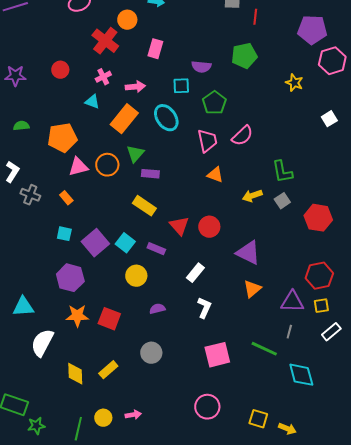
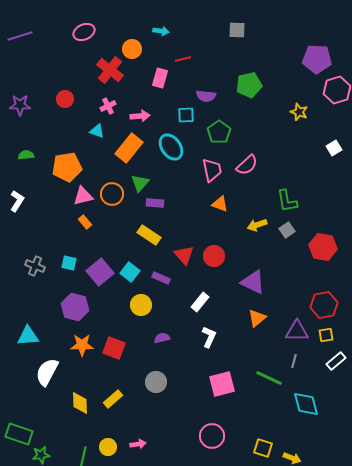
red line: (255, 17) -> (183, 59), moved, turned 70
gray cross: (30, 195) -> (35, 266), moved
orange rectangle: (66, 198) -> (85, 222), moved

